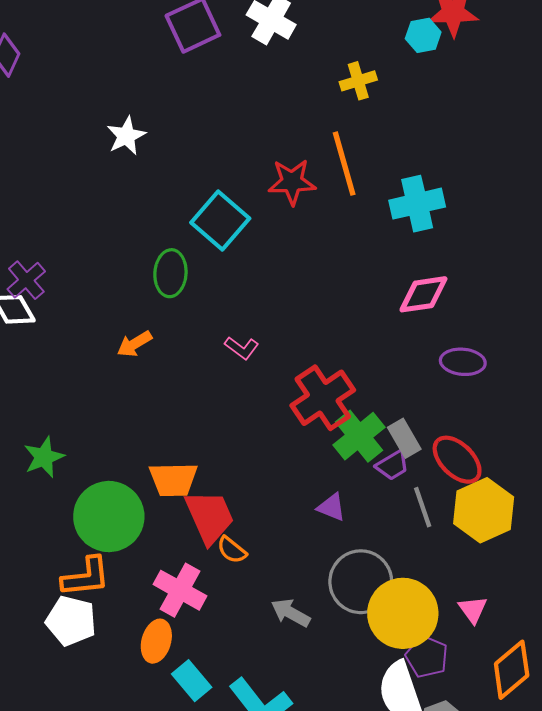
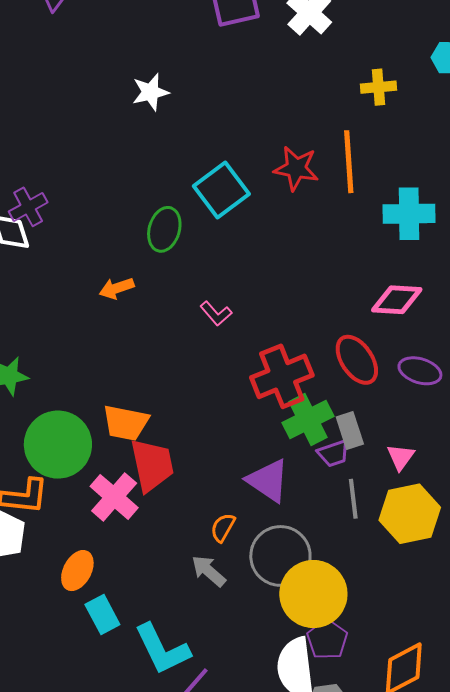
red ellipse: (457, 460) -> (357, 360), moved
purple triangle: (331, 507) -> (268, 480), size x1.6
orange semicircle: (232, 550) -> (223, 528), moved, turned 68
pink cross: (180, 590) -> (114, 497), moved
pink triangle: (473, 610) -> (401, 457), moved

